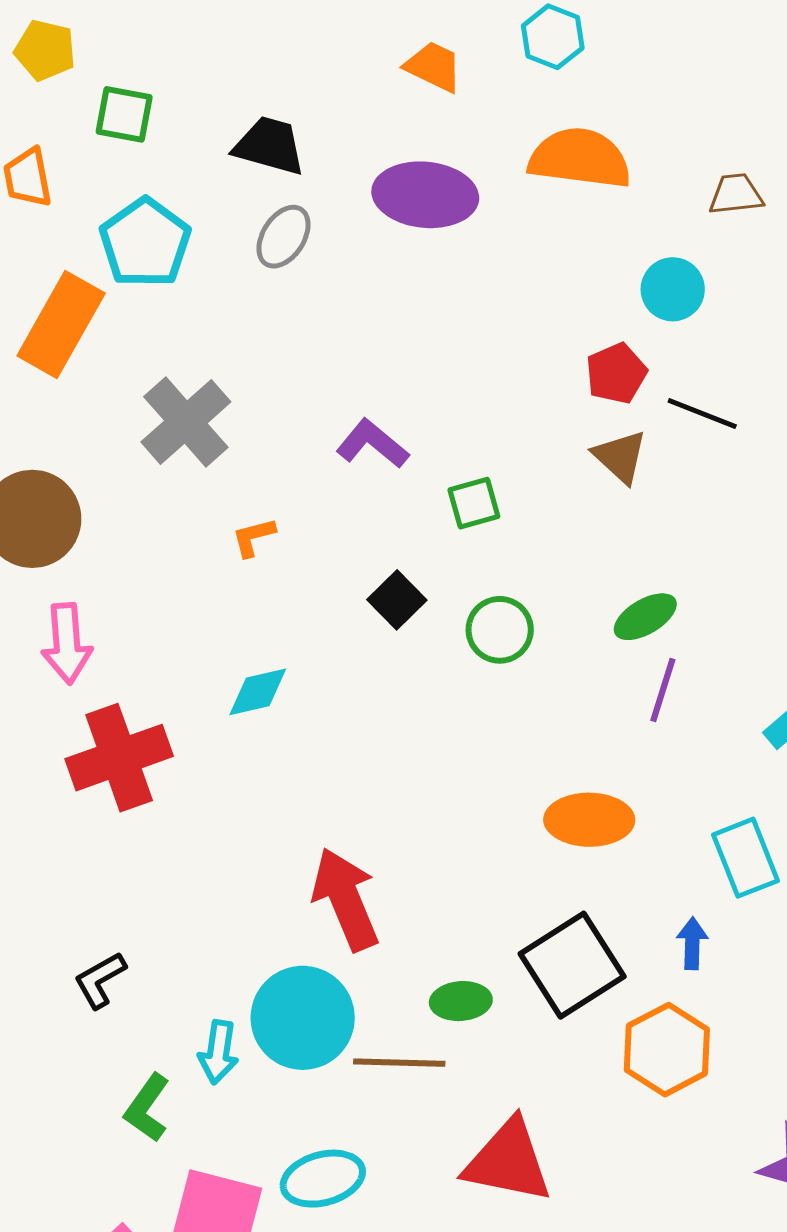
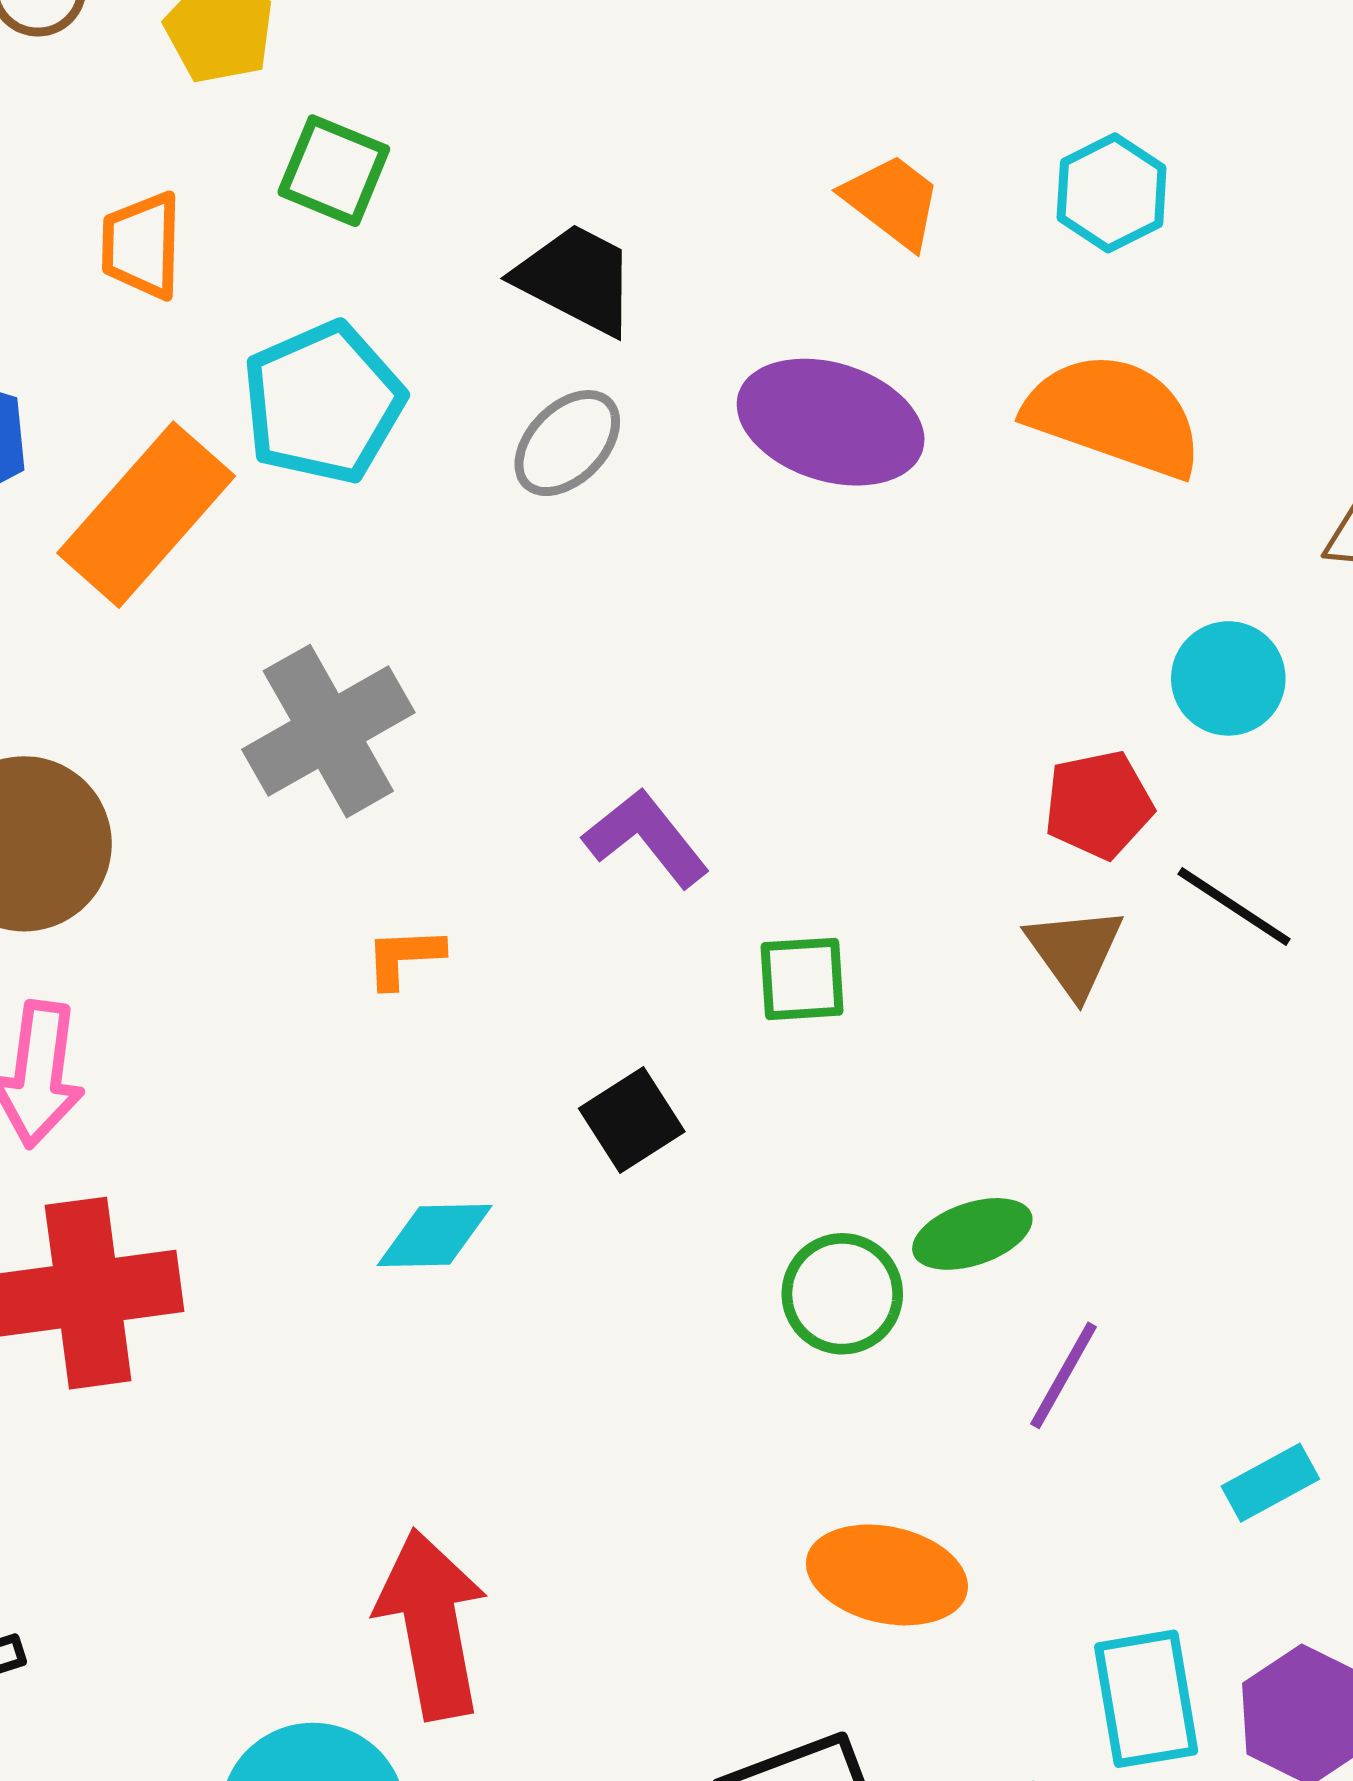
green ellipse: (645, 617) -> (972, 1234), moved
green circle: (500, 630) -> (842, 1294), moved
cyan diamond: (258, 692) -> (435, 1236), moved

